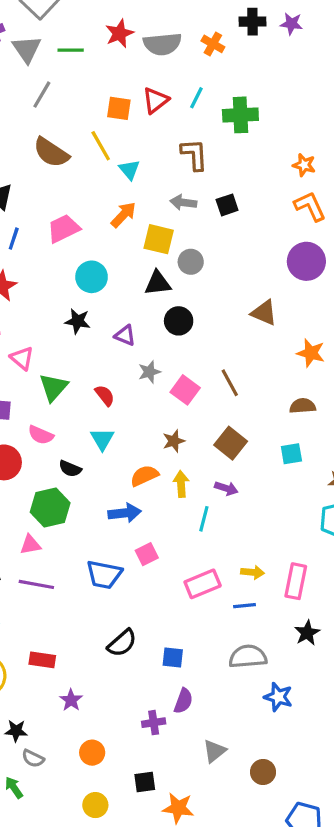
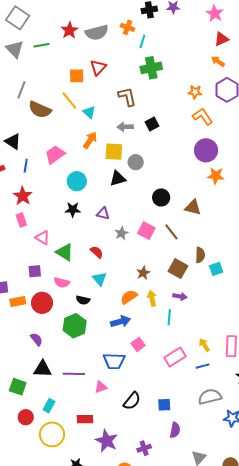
gray line: (42, 95) -> (21, 90), moved
cyan line: (196, 98) -> (142, 41), moved
brown triangle: (264, 313) -> (193, 207), moved
black circle: (179, 321) -> (161, 197), moved
orange star: (311, 353) -> (216, 176), moved
green triangle: (53, 387) -> (65, 252), turned -30
pink square: (185, 390) -> (146, 231), moved
brown semicircle: (303, 406) -> (200, 255), moved, turned 105
pink triangle: (30, 545) -> (101, 387), moved
yellow arrow: (253, 572) -> (204, 345), turned -120
purple star: (71, 700) -> (107, 441), size x1.6
purple cross: (154, 723) -> (144, 448), moved

